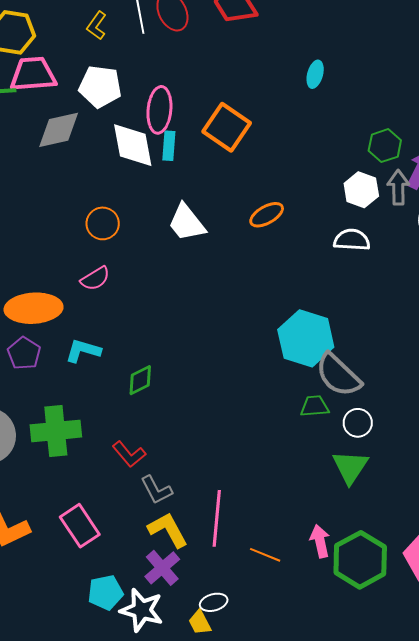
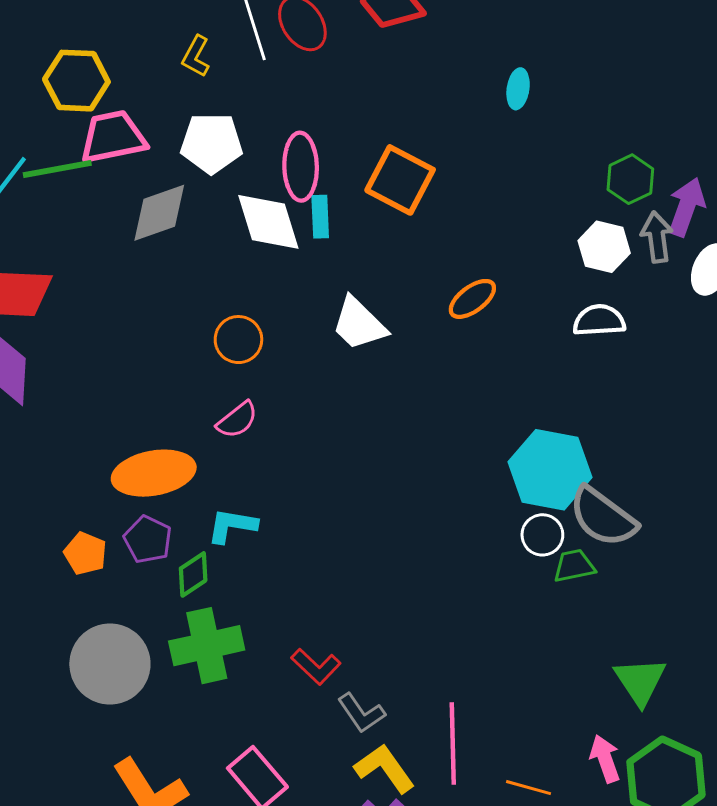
green diamond: (140, 380) -> (193, 574), moved
white circle: (358, 423) -> (542, 535), moved
green triangle: (350, 467) -> (640, 681), moved

